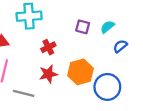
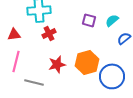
red cross: (48, 47) -> (49, 33), moved

